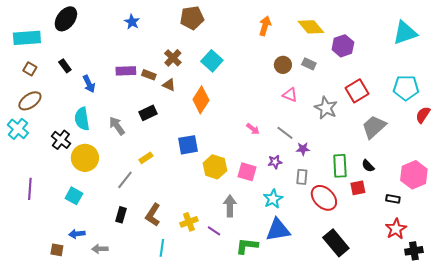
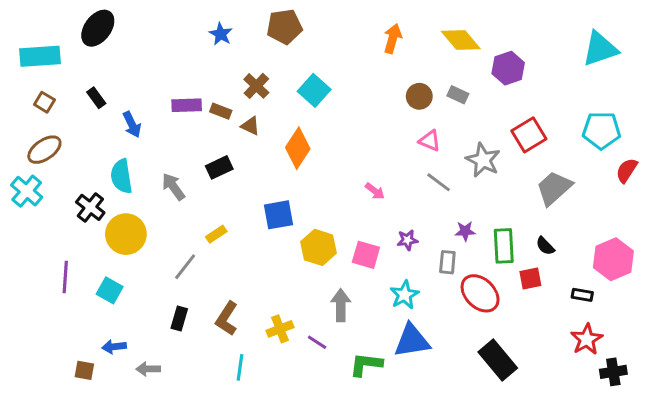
blue star: (132, 22) -> (221, 34), moved
gray line: (285, 133) -> (439, 182), moved
purple star: (303, 149) -> (465, 231), moved
purple line: (30, 189) -> (65, 277), moved

